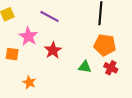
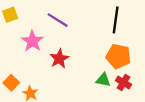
orange square: (12, 54) -> (11, 83), moved, turned 32
green triangle: (85, 67) -> (103, 80), moved

